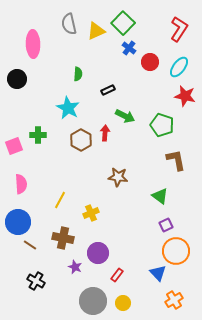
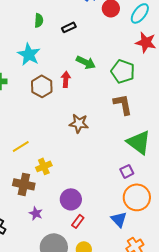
black rectangle: (108, 90) -> (69, 27), moved
brown L-shape: (176, 160) -> (123, 104), moved
green triangle: (160, 196) -> (139, 142), moved, size x1.5
yellow line: (60, 200) -> (21, 146), turned 30
yellow cross: (91, 213) -> (44, 166), moved
purple circle: (98, 253) -> (71, 199), moved

